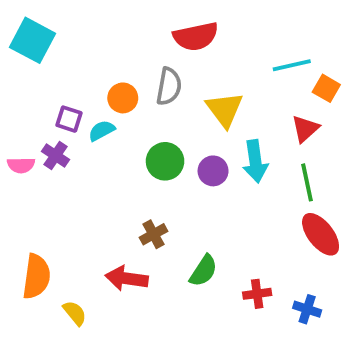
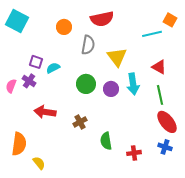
orange square: (326, 88) -> (170, 20), moved
orange circle: (123, 98) -> (64, 27), moved
red triangle: (305, 129) -> (159, 67), turned -49
pink semicircle: (21, 165) -> (11, 86), turned 112
green semicircle: (203, 271) -> (106, 141), turned 138
red arrow: (127, 278) -> (45, 112), moved
blue cross: (307, 309) -> (165, 147), moved

